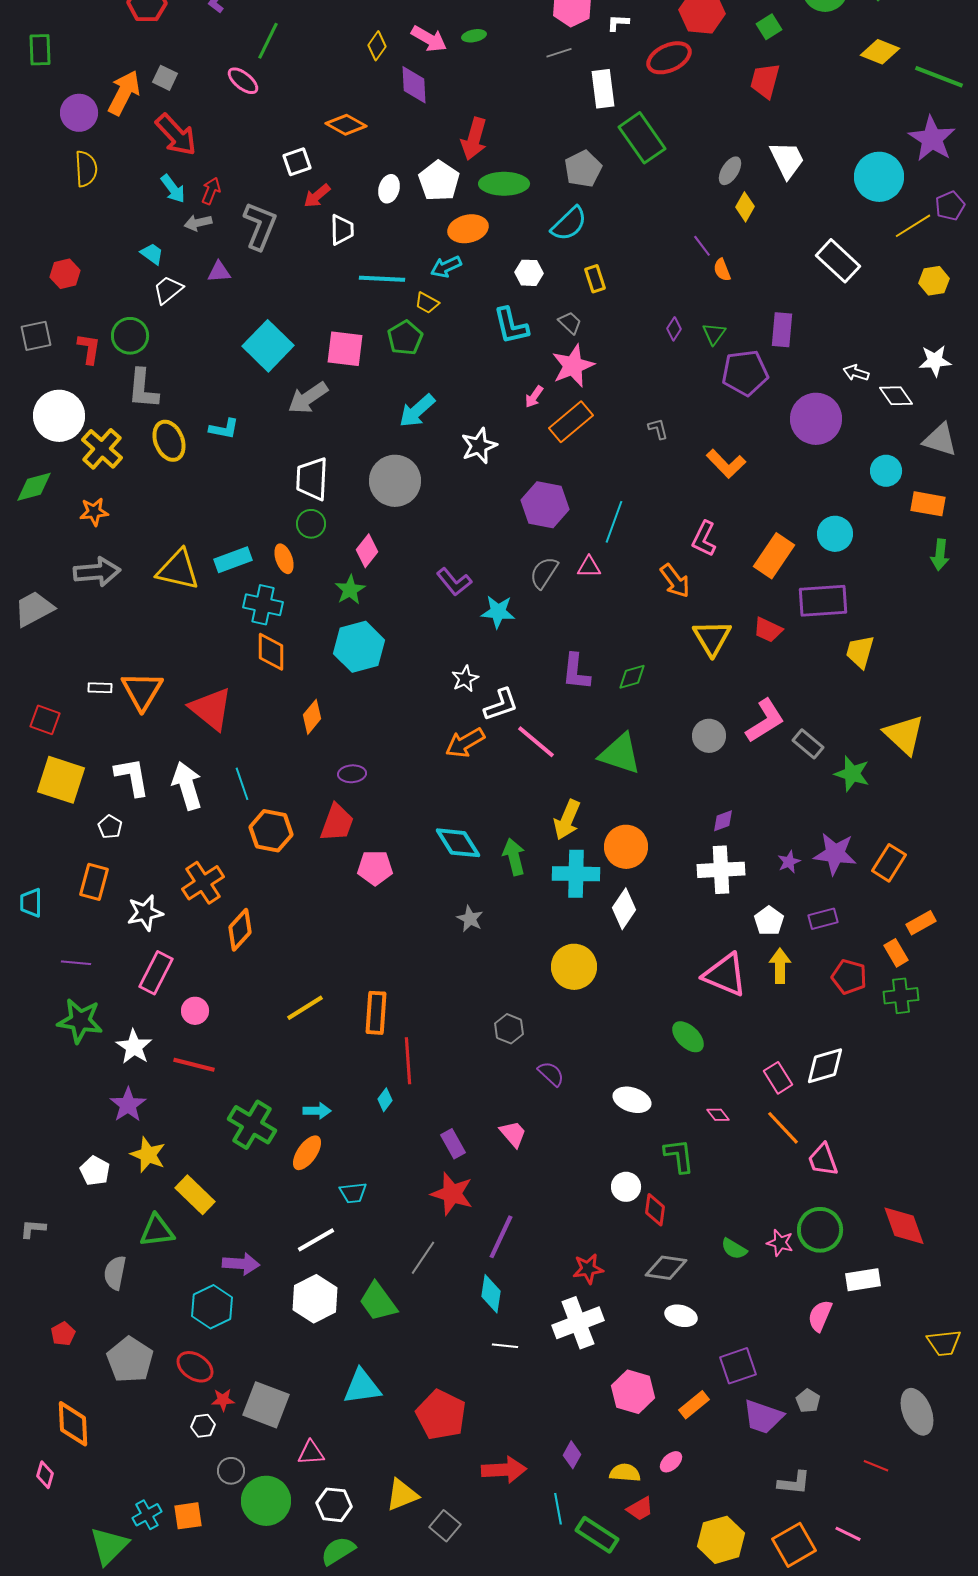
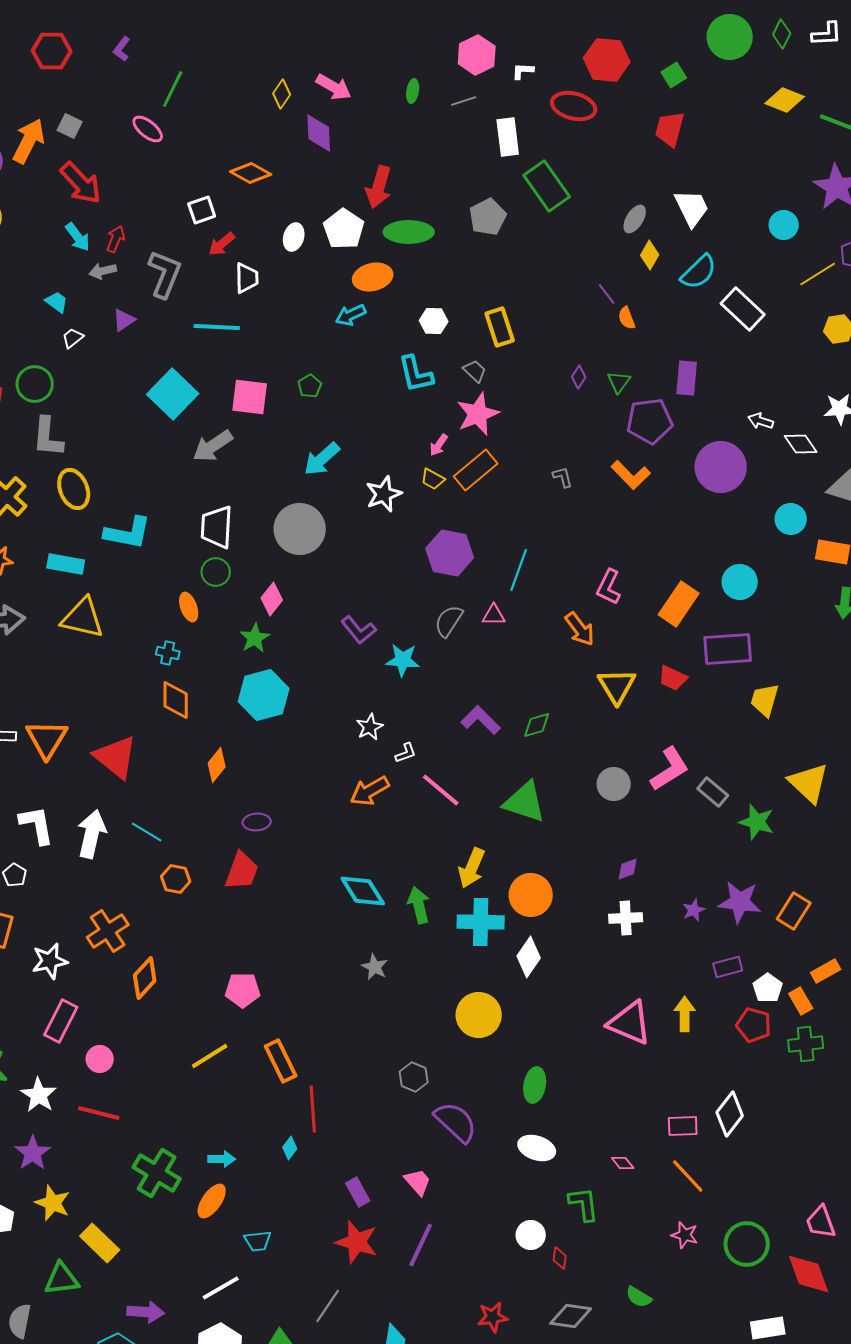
green ellipse: (474, 36) -> (413, 91), moved, turned -70
red ellipse: (669, 58) -> (574, 106), turned 39
cyan circle: (879, 177) -> (784, 225), size x0.6
cyan semicircle: (569, 224) -> (699, 272), moved
purple triangle: (219, 272) -> (124, 320), turned -30
cyan line: (382, 279) -> (217, 327), moved
yellow rectangle: (595, 279) -> (500, 327), size x1.4
white trapezoid: (168, 290) -> (73, 338), size x0.7
yellow trapezoid: (427, 303) -> (433, 479), moved
green pentagon: (405, 338) -> (310, 386), size x0.7
cyan L-shape: (224, 429) -> (128, 533), moved, size x1.6
orange L-shape: (726, 464) -> (631, 475), moved
cyan rectangle: (233, 560) -> (66, 564), moved, turned 30
cyan cross: (263, 605) -> (168, 653), size x0.6
purple L-shape: (576, 672) -> (481, 720), turned 129
white L-shape: (501, 705) -> (406, 753), size x0.6
cyan line: (242, 784) -> (147, 832), turned -40
white arrow: (187, 786) -> (92, 834), turned 30
orange hexagon: (271, 831) -> (176, 879), size x0.7
pink pentagon: (375, 868) -> (243, 990), moved
white cross: (721, 870) -> (626, 918), size x0.7
white pentagon: (769, 921) -> (768, 988), moved
orange rectangle: (376, 1013) -> (281, 1061), turned -30
green ellipse: (688, 1037) -> (535, 1085), moved, turned 56
white diamond: (825, 1066) -> (730, 1114), turned -36
purple semicircle: (551, 1074) -> (456, 1122), size x1.6
pink rectangle: (778, 1078) -> (683, 1126), turned -60
pink trapezoid: (823, 1160) -> (821, 1222), moved
red diamond: (655, 1210) -> (560, 1258), size x0.7
green circle: (820, 1230) -> (747, 1244), moved
purple line: (501, 1237) -> (421, 1245), moved
pink star: (780, 1243) -> (685, 1235), moved

